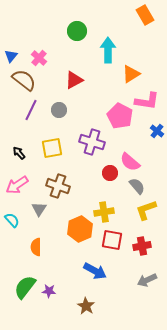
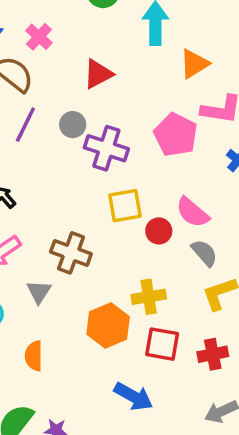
purple cross: (92, 142) -> (106, 148), moved
yellow square: (52, 148) -> (125, 206), moved

